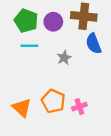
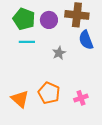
pink cross: (79, 107) -> (81, 98), moved

